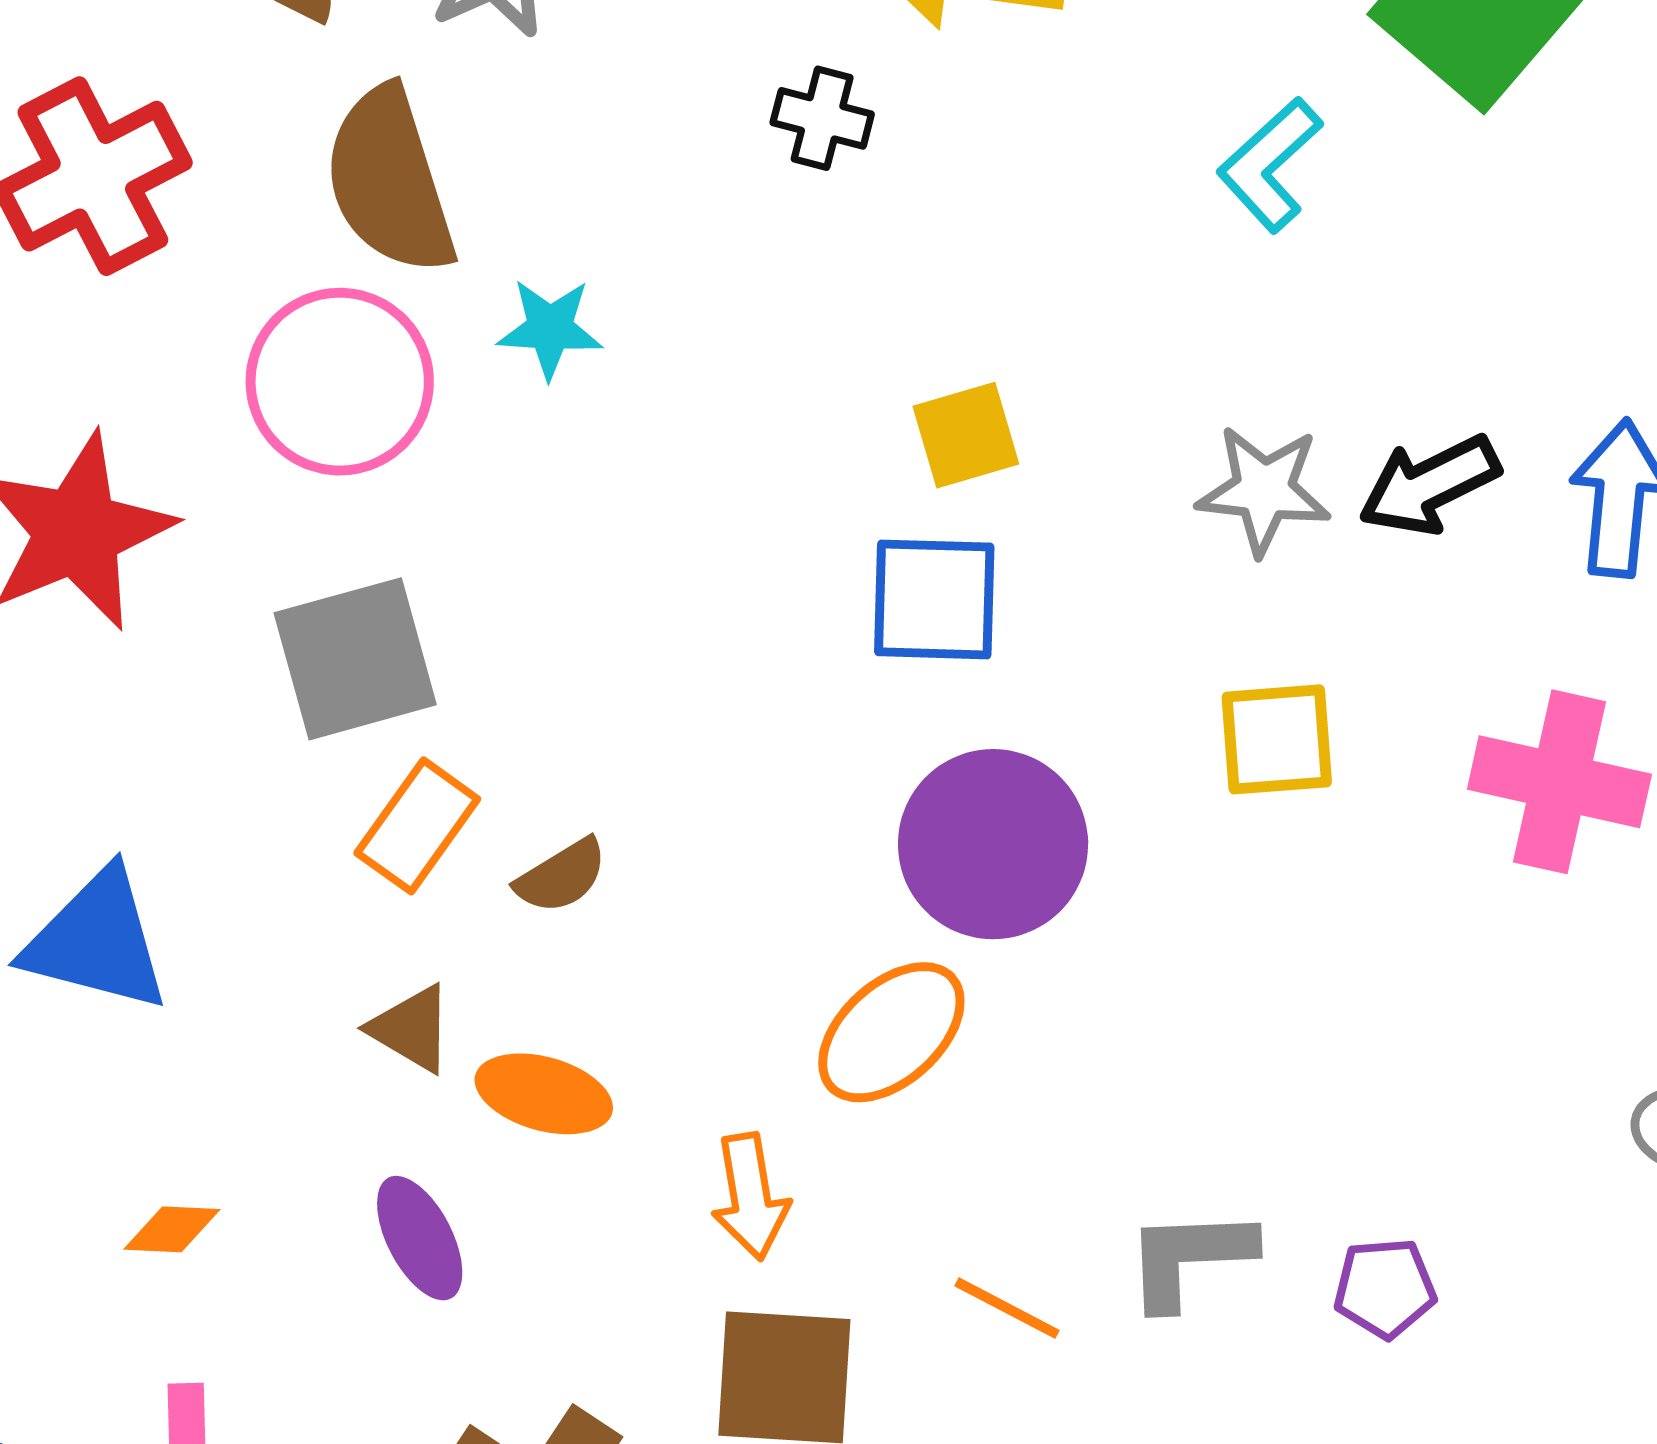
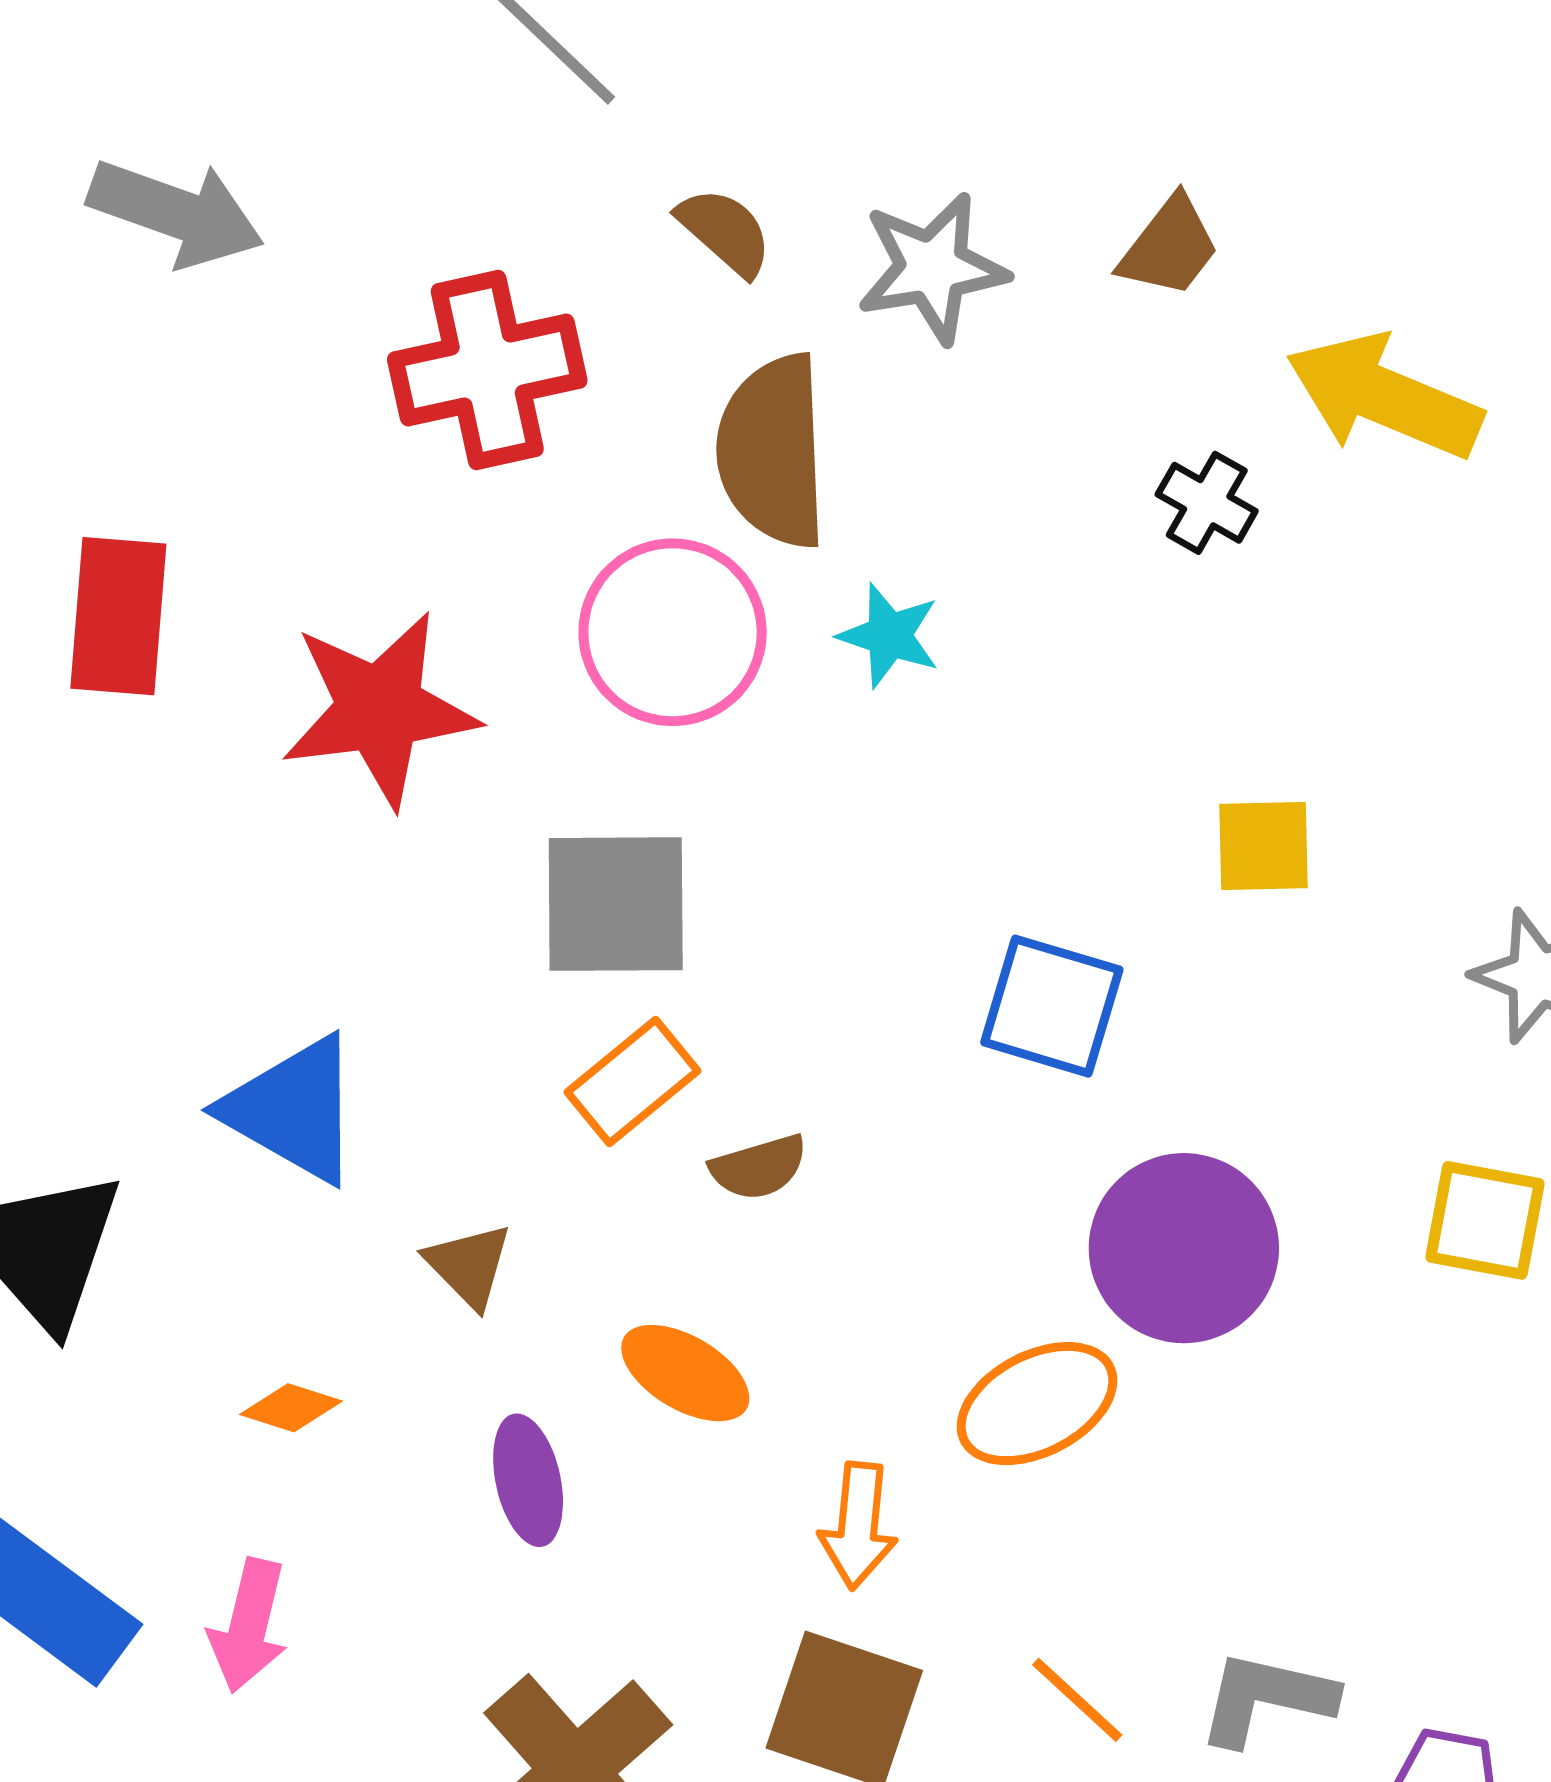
blue square: (934, 599) -> (1052, 1006), moved
brown triangle: (411, 1029) -> (469, 1265), moved

